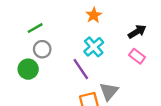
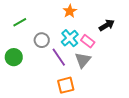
gray circle: (42, 49) -> (42, 40), moved
pink rectangle: (137, 56) -> (88, 41), moved
gray triangle: (109, 91) -> (83, 60), moved

